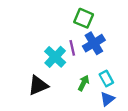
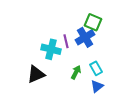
green square: (84, 18) -> (93, 22), moved
cyan cross: (55, 57) -> (51, 49), turned -30

